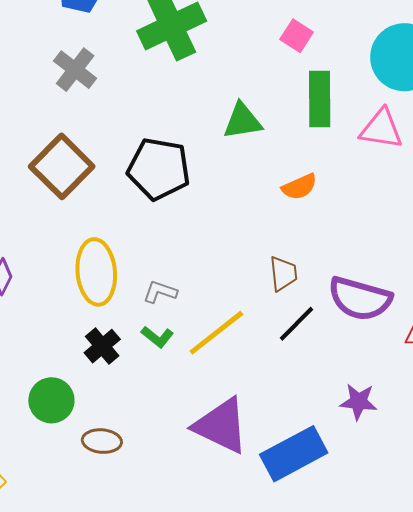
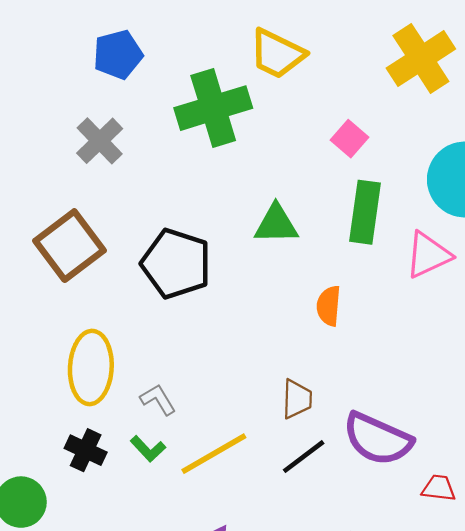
pink triangle: (381, 129) -> (428, 255), turned -42
orange semicircle: (299, 187) -> (329, 306), turned 111
gray L-shape: (160, 292) -> (158, 400), turned 32
black cross: (102, 346) -> (86, 450), turned -33

